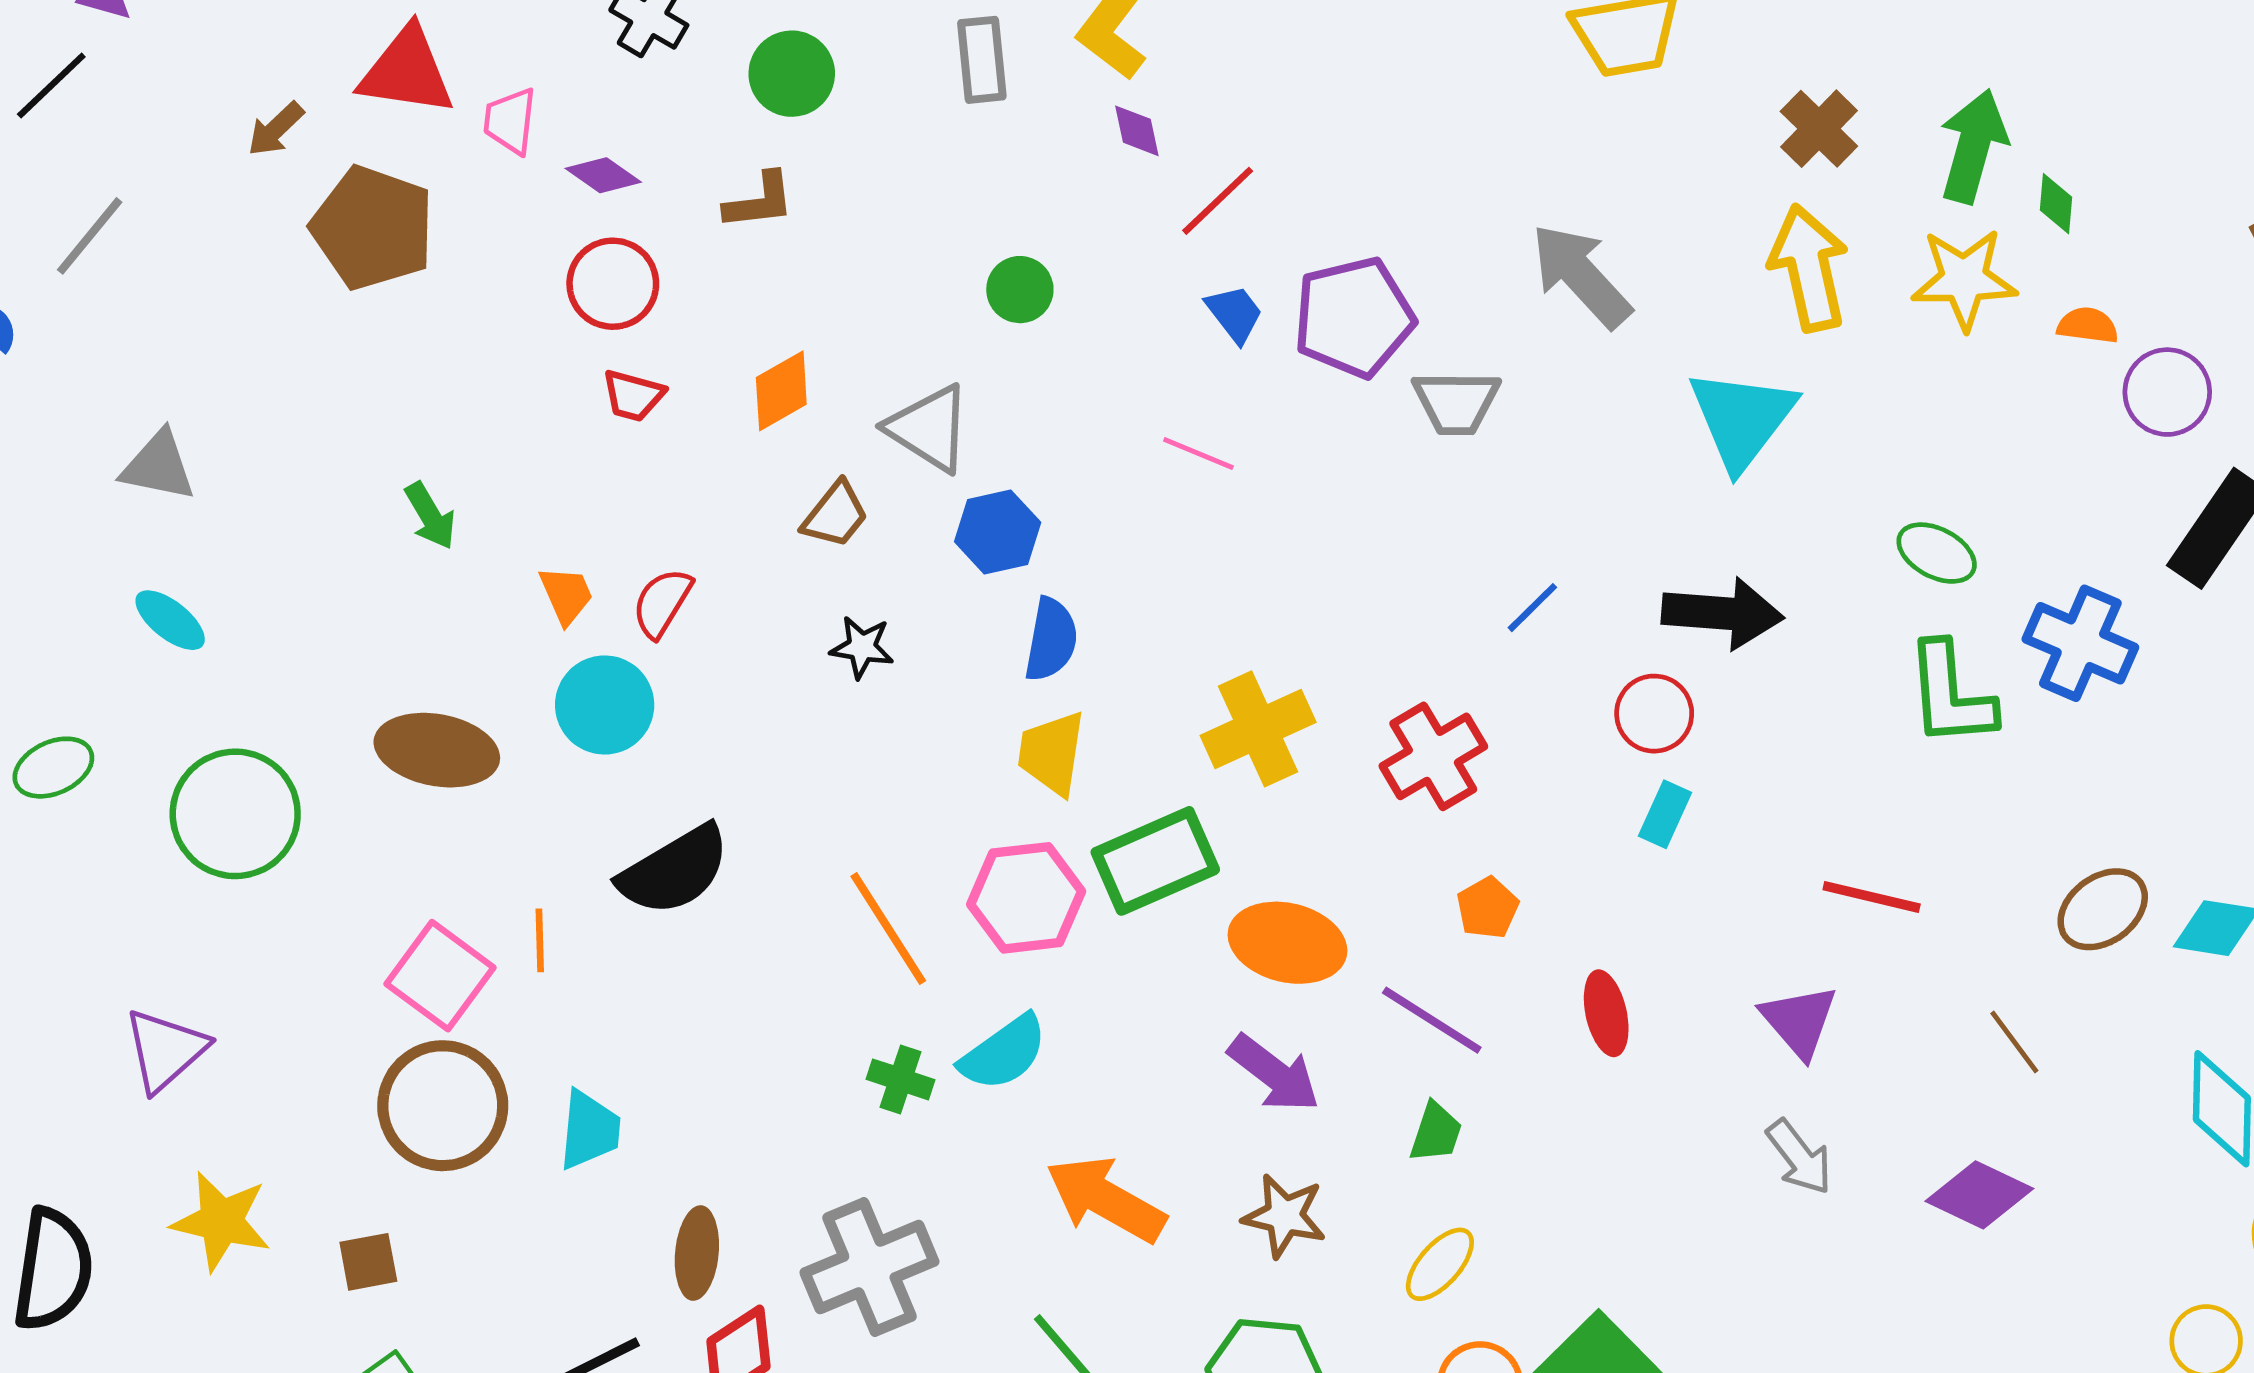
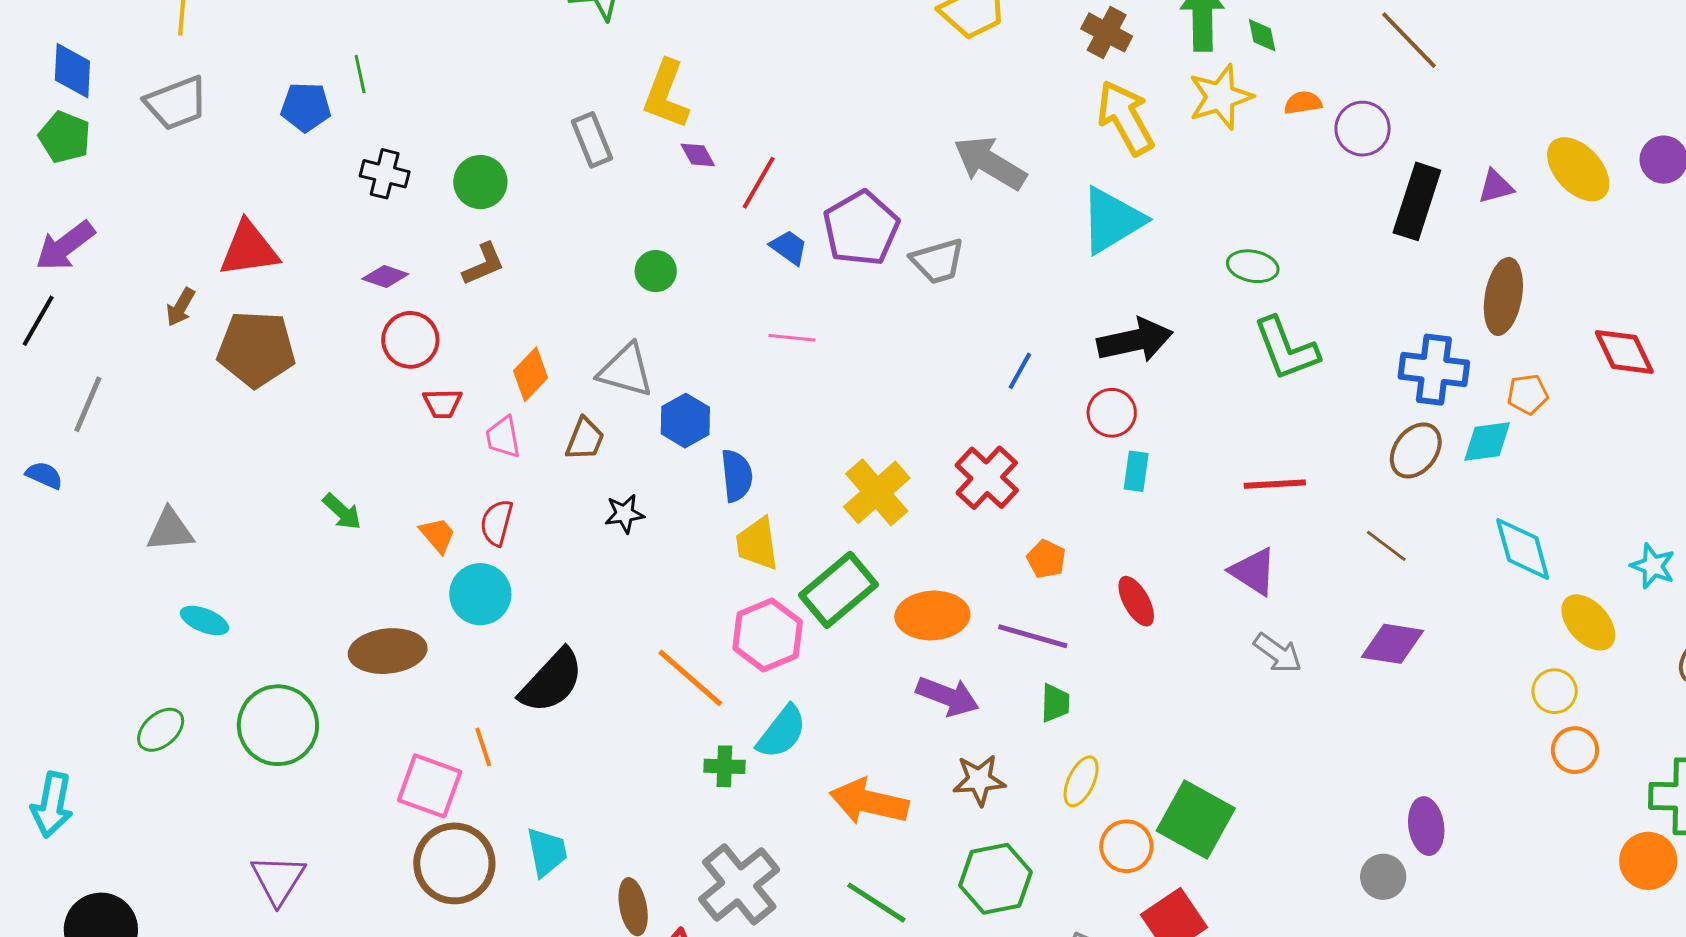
pink trapezoid: (510, 121) -> (503, 437), moved
cyan triangle: (1742, 419) -> (1112, 220), turned 38
blue cross: (2080, 643) -> (1434, 370), moved

